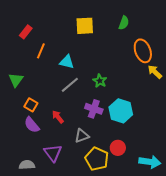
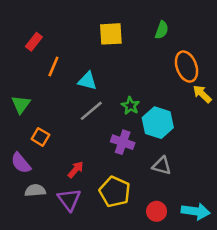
cyan hexagon: (121, 111) -> (158, 123), moved
red arrow: (58, 117) -> (76, 170), moved, turned 80
purple semicircle: (32, 125) -> (21, 163), moved
gray triangle: (82, 136) -> (162, 166), moved, turned 35
red circle: (118, 148) -> (157, 211), moved
yellow pentagon: (97, 159) -> (115, 192), moved
gray semicircle: (27, 165) -> (35, 190), moved

